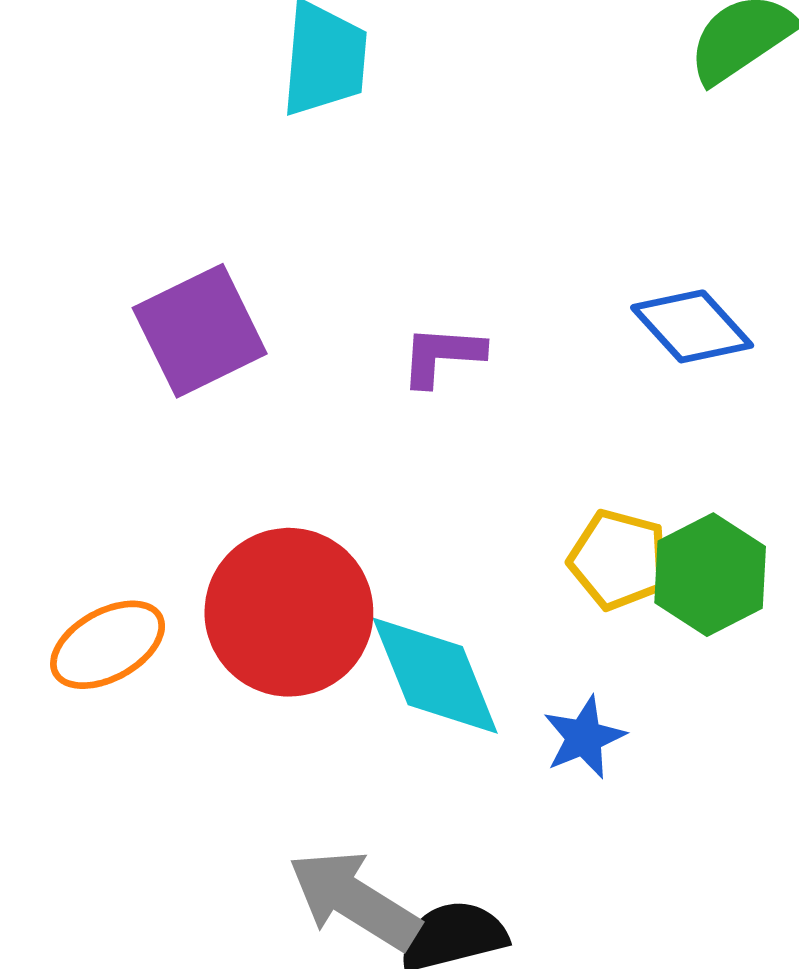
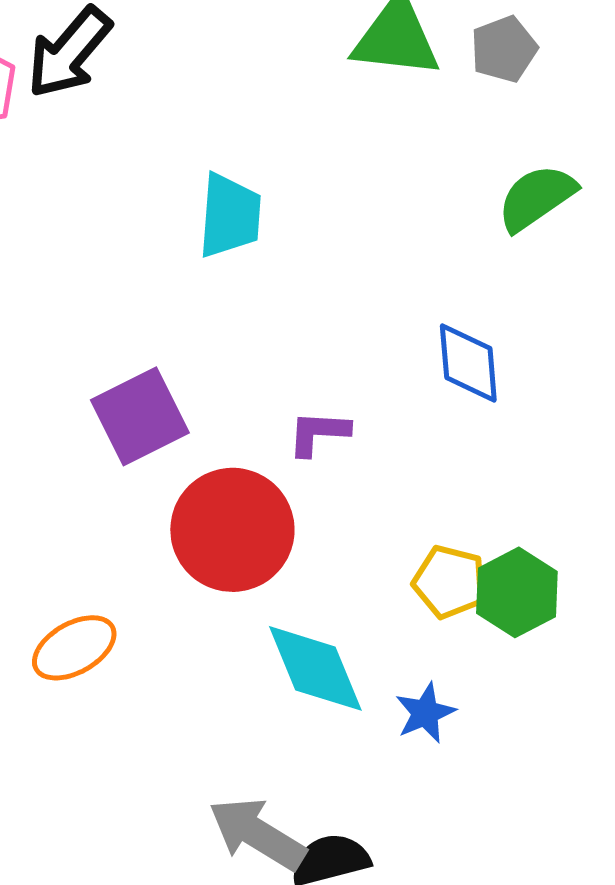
blue diamond: (692, 326) -> (468, 363), moved, turned 38
red circle: (289, 612) -> (232, 530), moved

